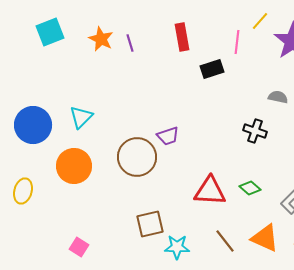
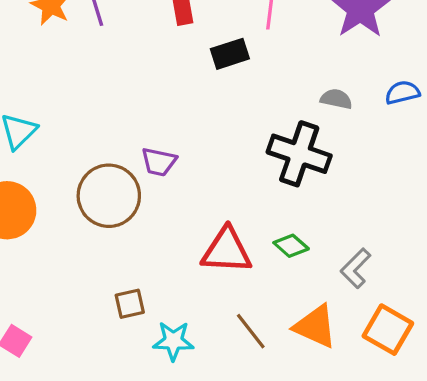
black cross: (255, 131) -> (299, 154), size x1.6
purple trapezoid: (168, 136) -> (159, 162), turned 30
brown square: (150, 224) -> (130, 304), size x0.7

